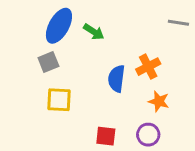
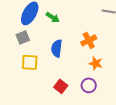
blue semicircle: (116, 79) -> (57, 48), moved
red square: (106, 136) -> (61, 86), turned 32

